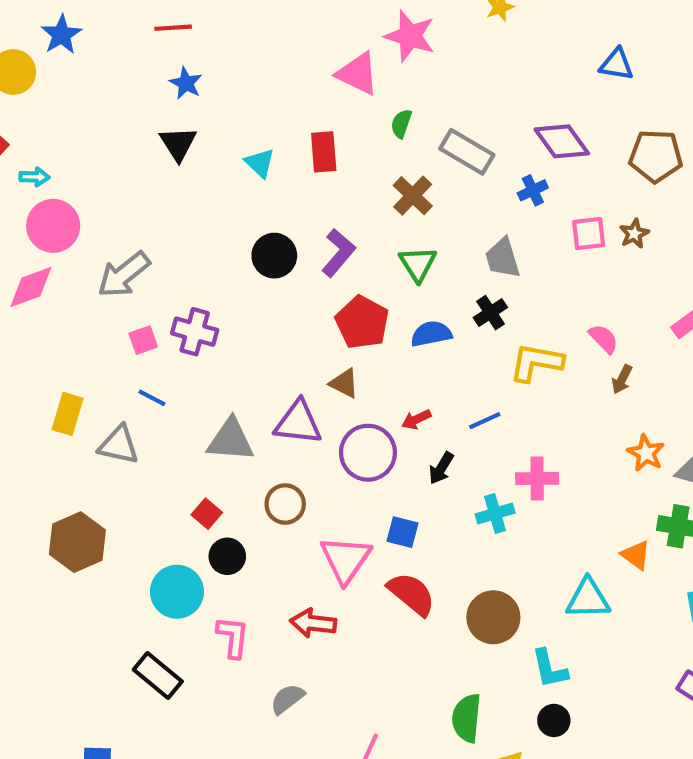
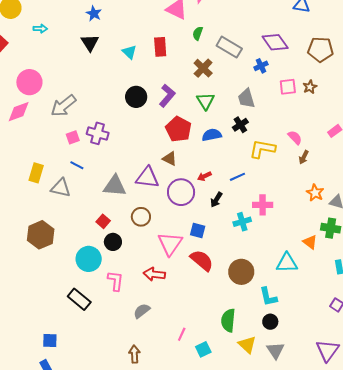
cyan arrow: (34, 177) -> (40, 29), moved

